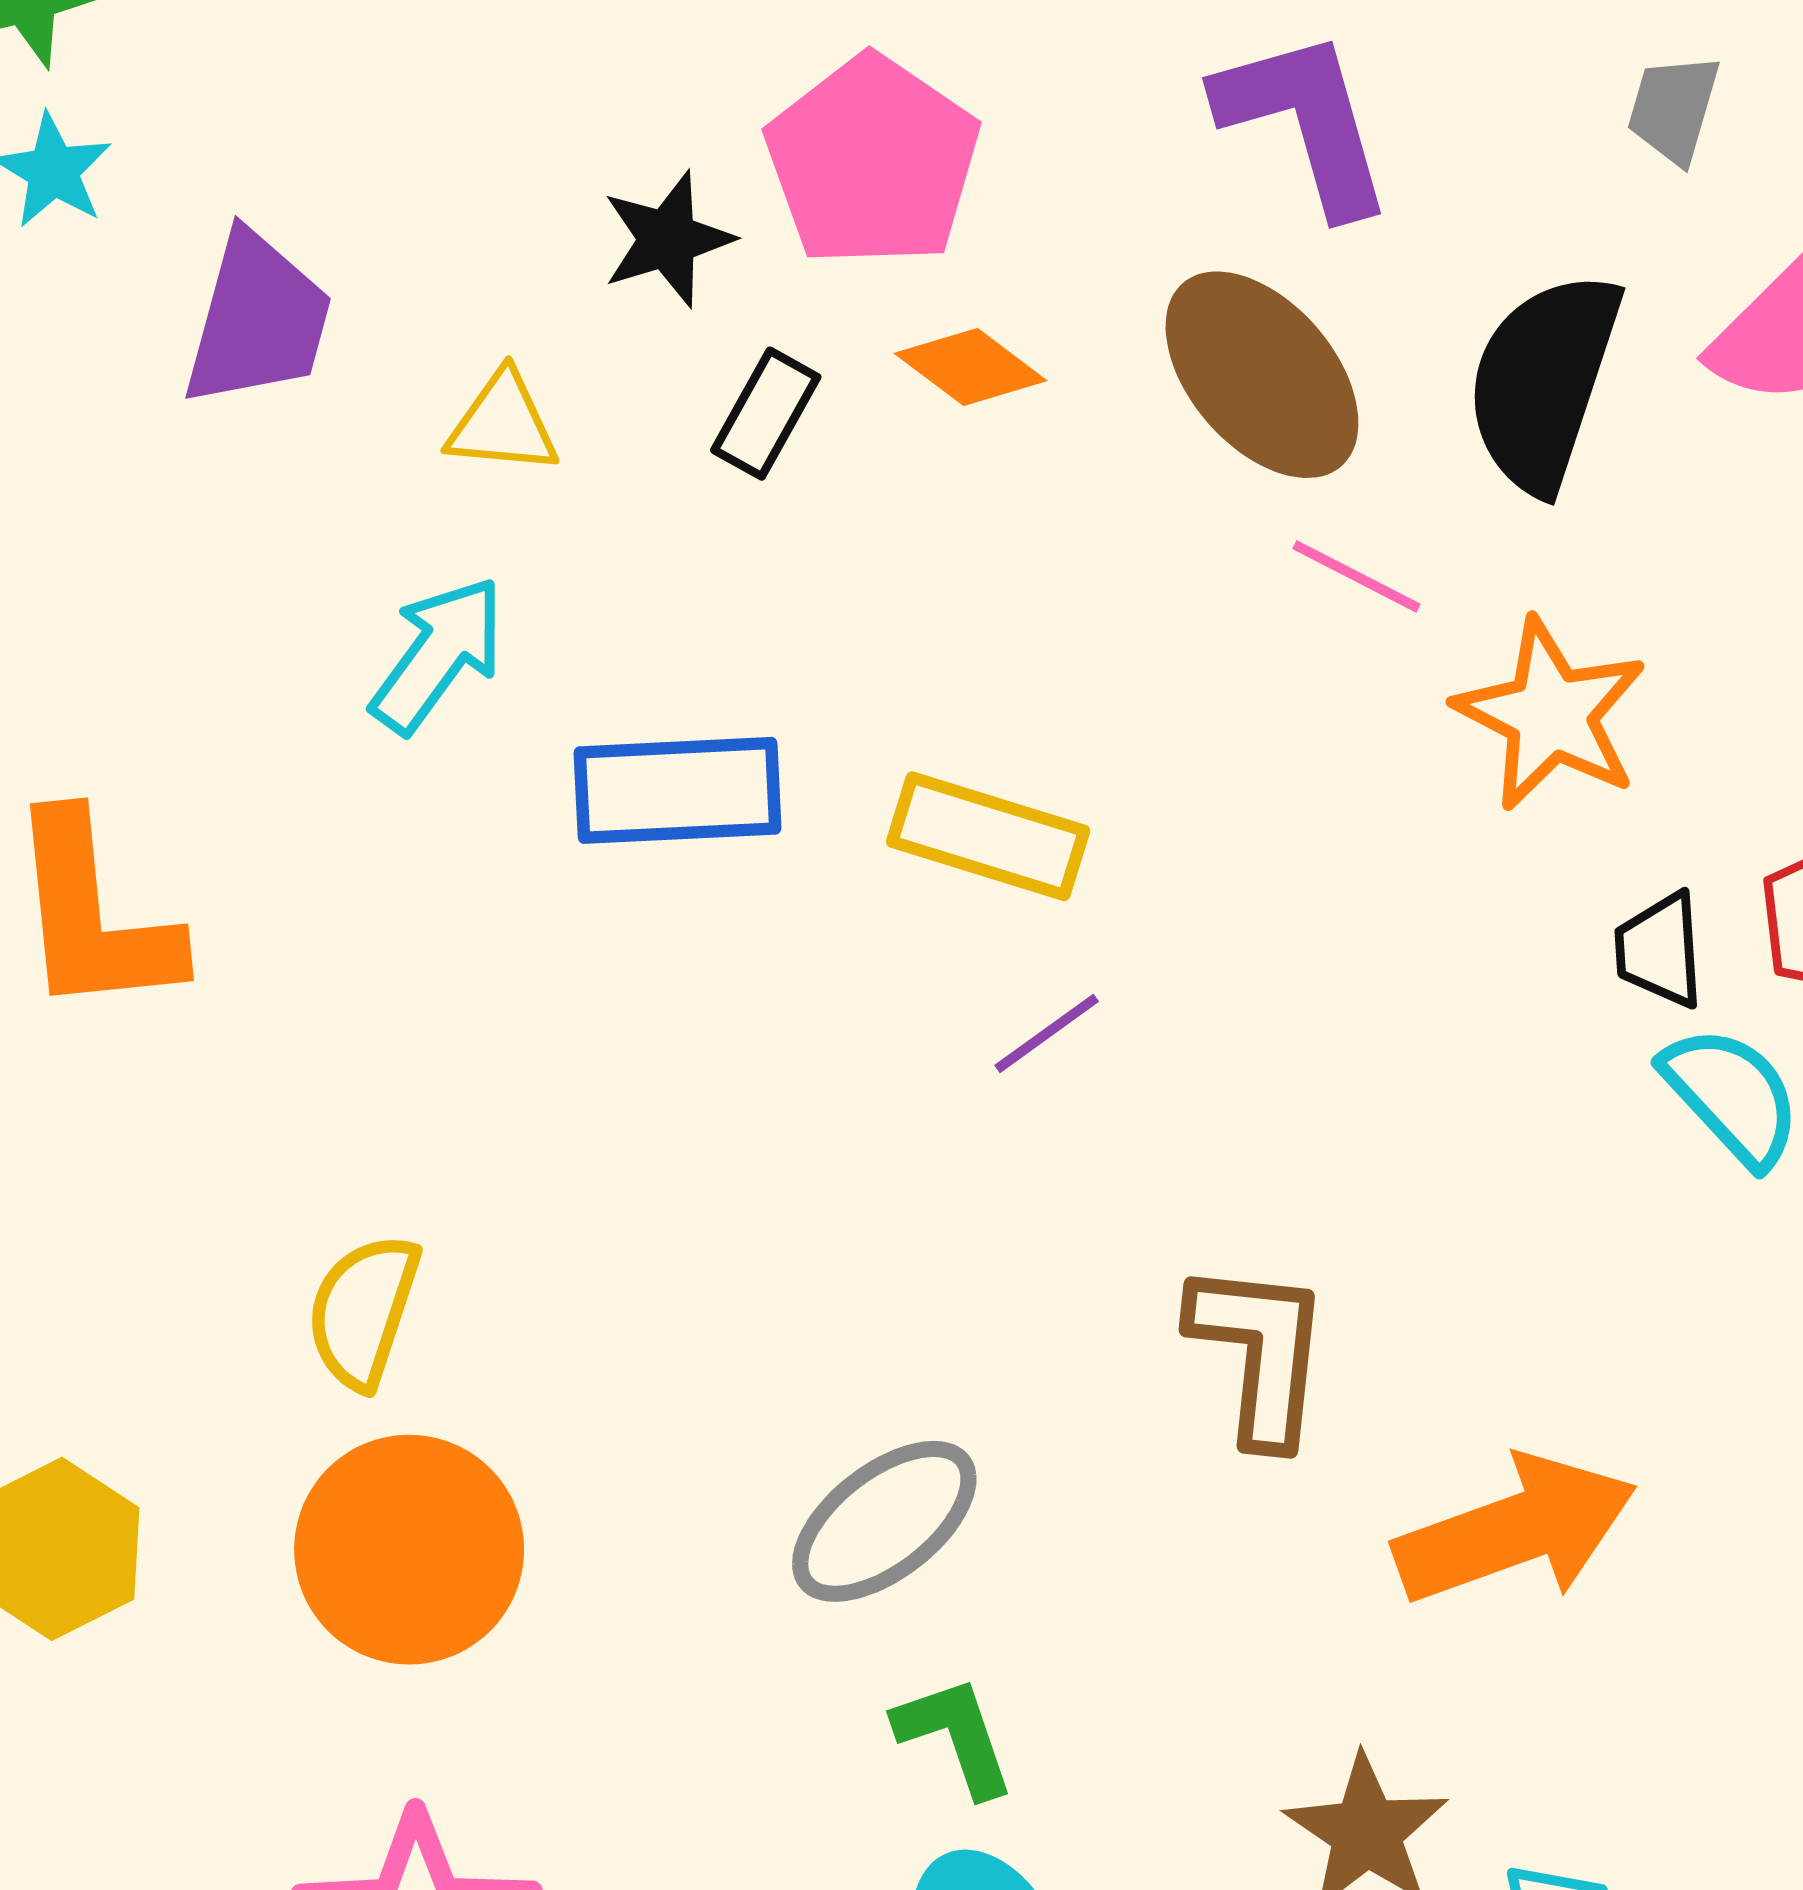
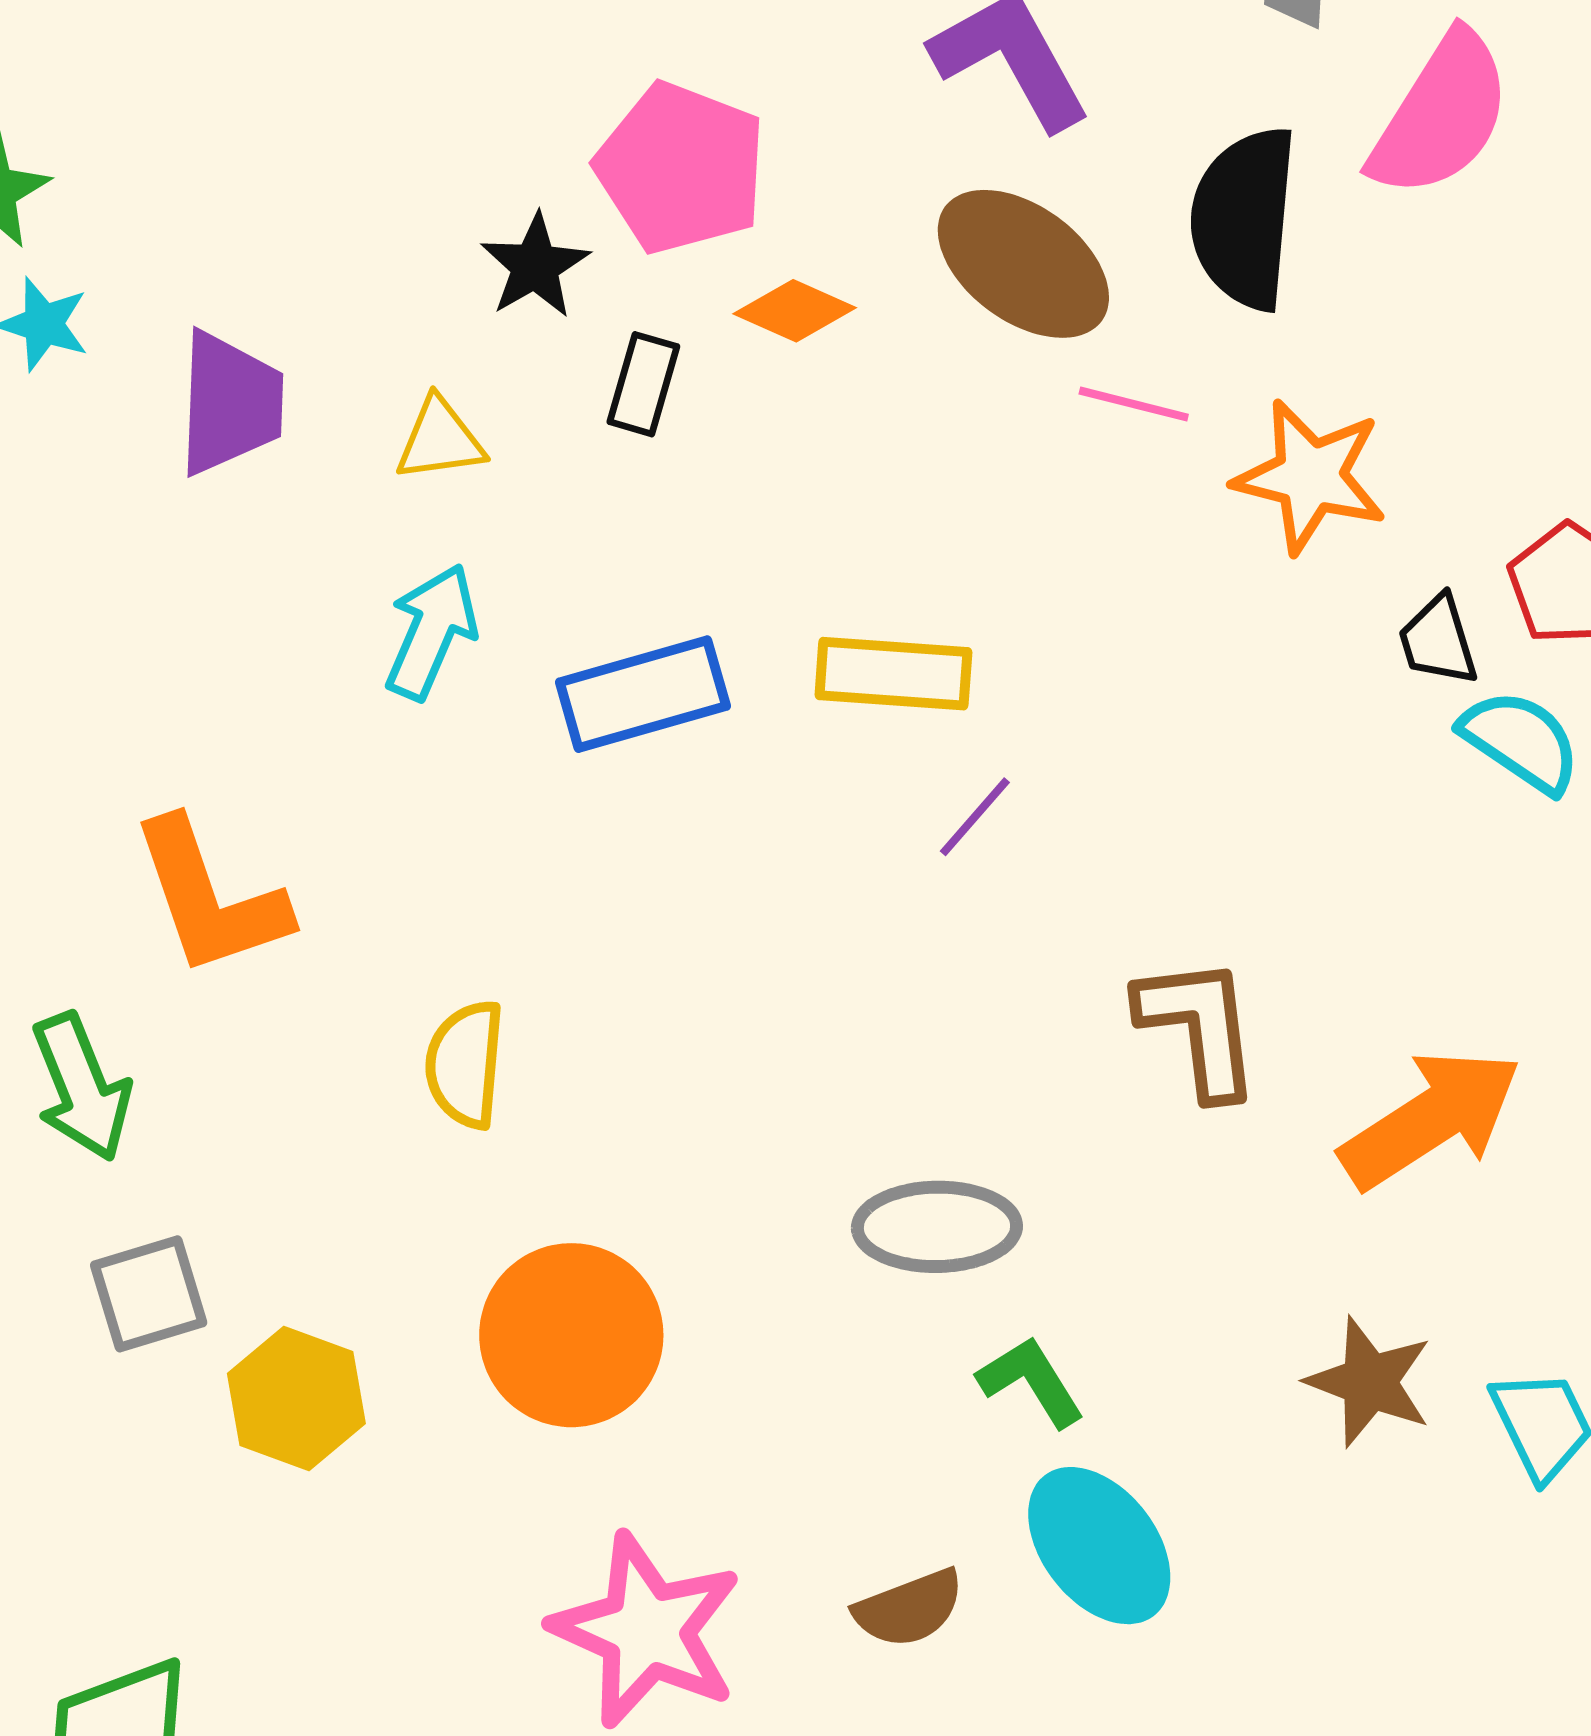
yellow semicircle: (363, 1311) -> (465, 1064), moved
gray ellipse: (884, 1521) -> (937, 1227), turned 50

